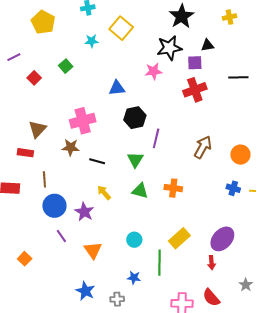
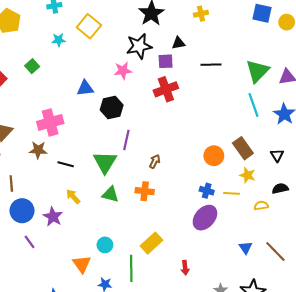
black line: (238, 77) -> (211, 65), moved
black hexagon: (135, 118) -> (112, 108), moved
brown arrow: (203, 147) -> (155, 161), moved, size x0.6
green triangle: (135, 160) -> (105, 162), size x1.4
purple ellipse: (222, 239) -> (205, 218), moved
orange triangle: (93, 250) -> (82, 264), moved

